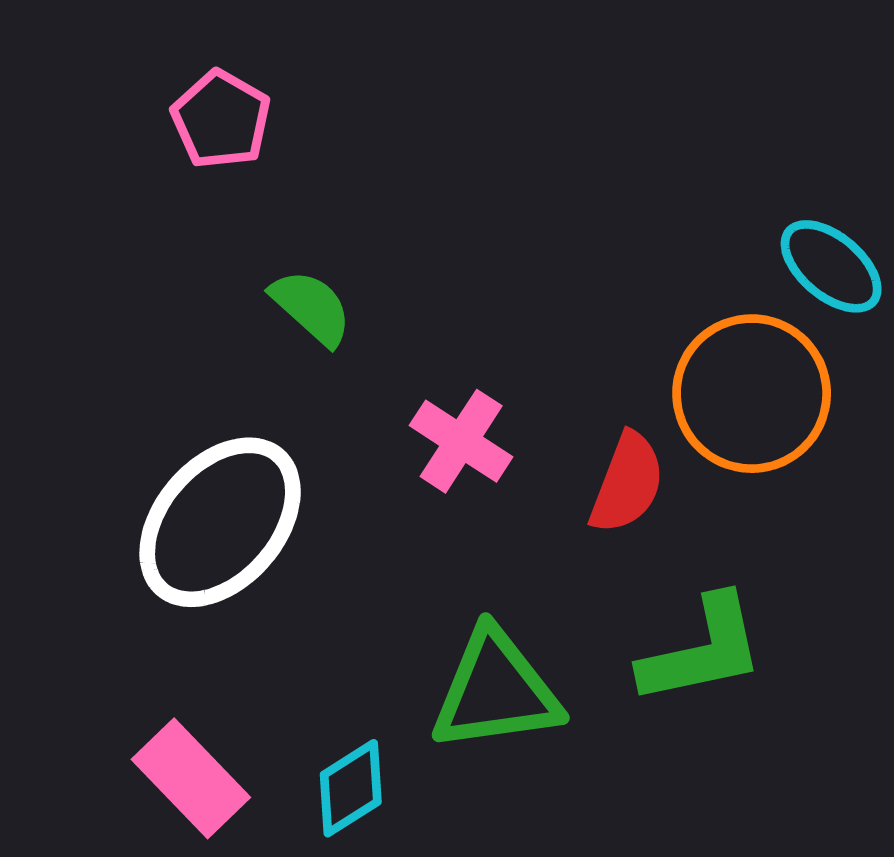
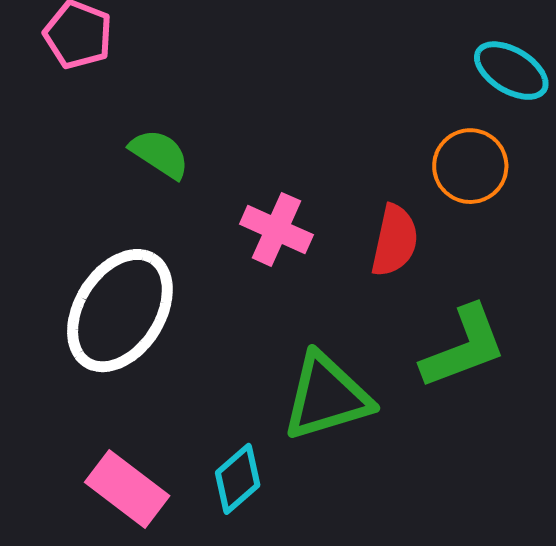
orange circle: (752, 394) -> (470, 166), size x0.7

